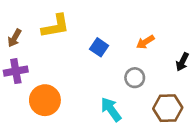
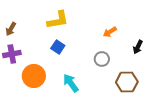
yellow L-shape: (55, 26) -> (58, 20), moved
blue square: (99, 47) -> (58, 47), moved
cyan arrow: (111, 109) -> (71, 83), moved

